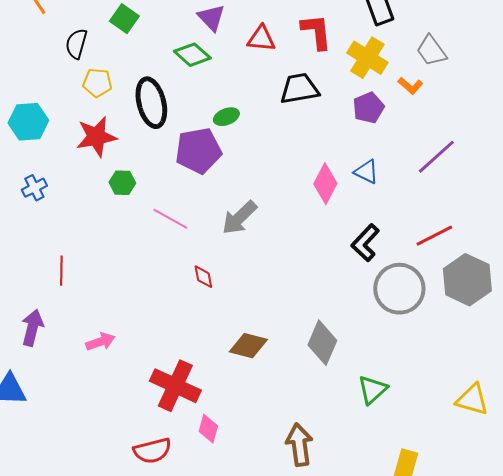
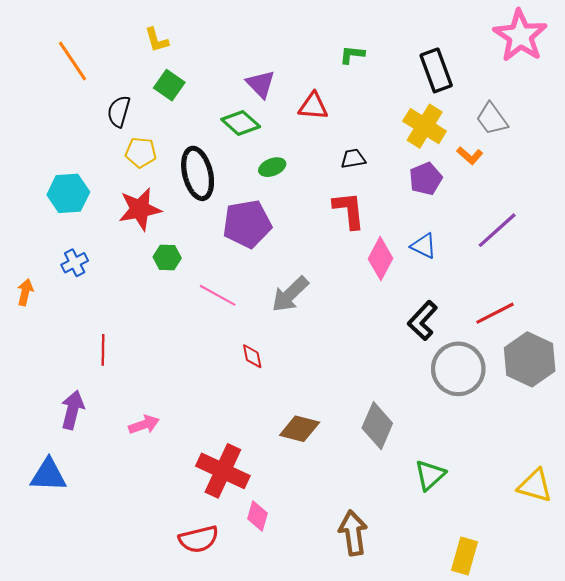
red L-shape: (316, 32) -> (349, 210), moved
black trapezoid: (299, 89) -> (353, 159), size x0.6
green ellipse: (226, 117) -> (272, 167), moved

